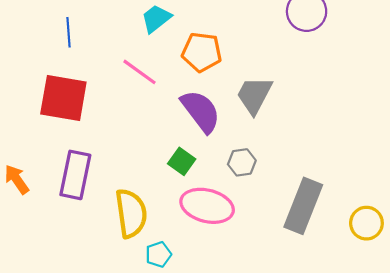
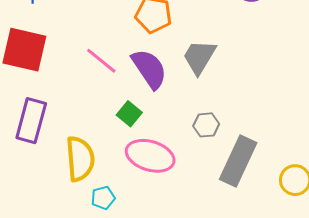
pink line: (140, 72) -> (101, 61), moved
gray hexagon: (242, 162) -> (206, 125), moved

